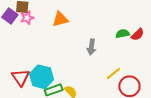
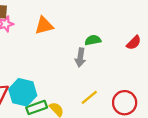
green semicircle: (123, 34) -> (93, 40), moved
yellow line: (113, 73) -> (89, 97), moved

